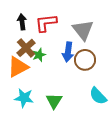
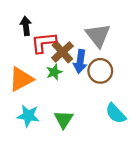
red L-shape: (46, 23) -> (44, 43), moved
brown cross: (26, 48) -> (62, 52), moved
green star: (39, 55) -> (54, 72), moved

